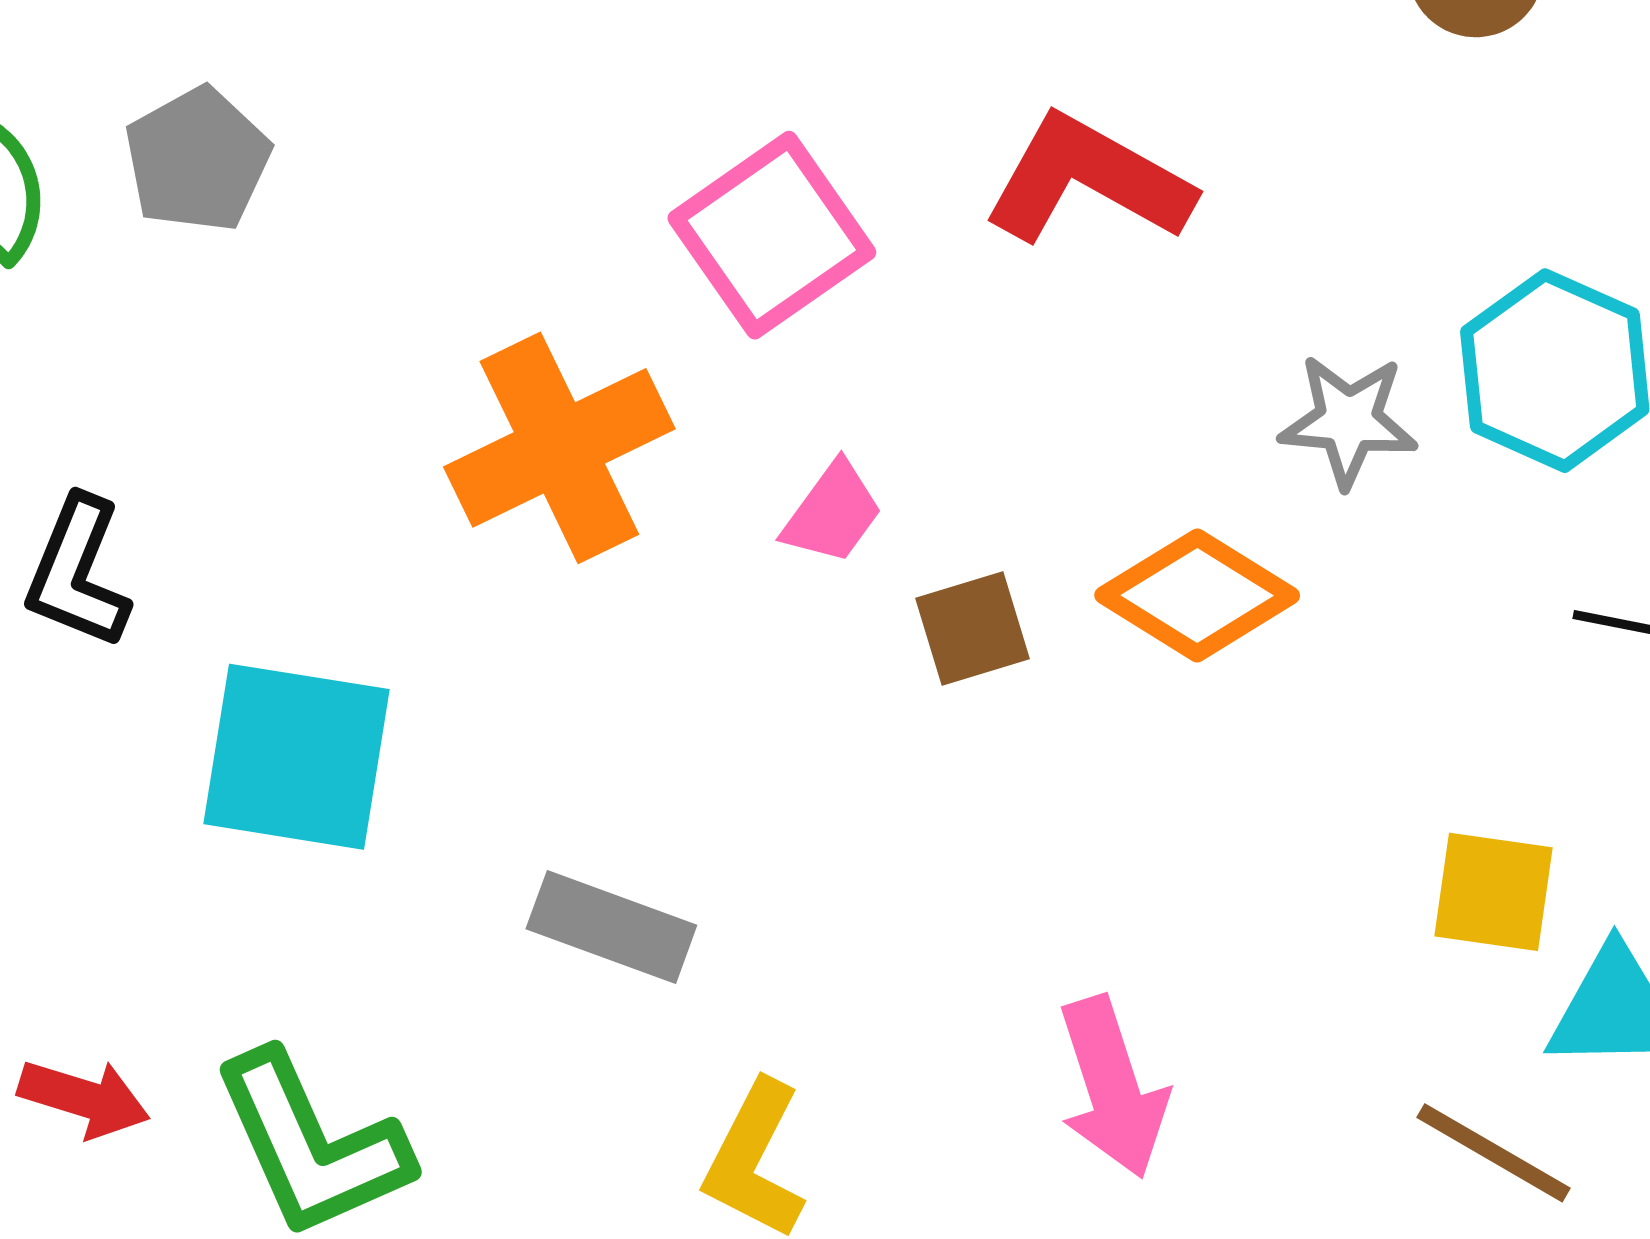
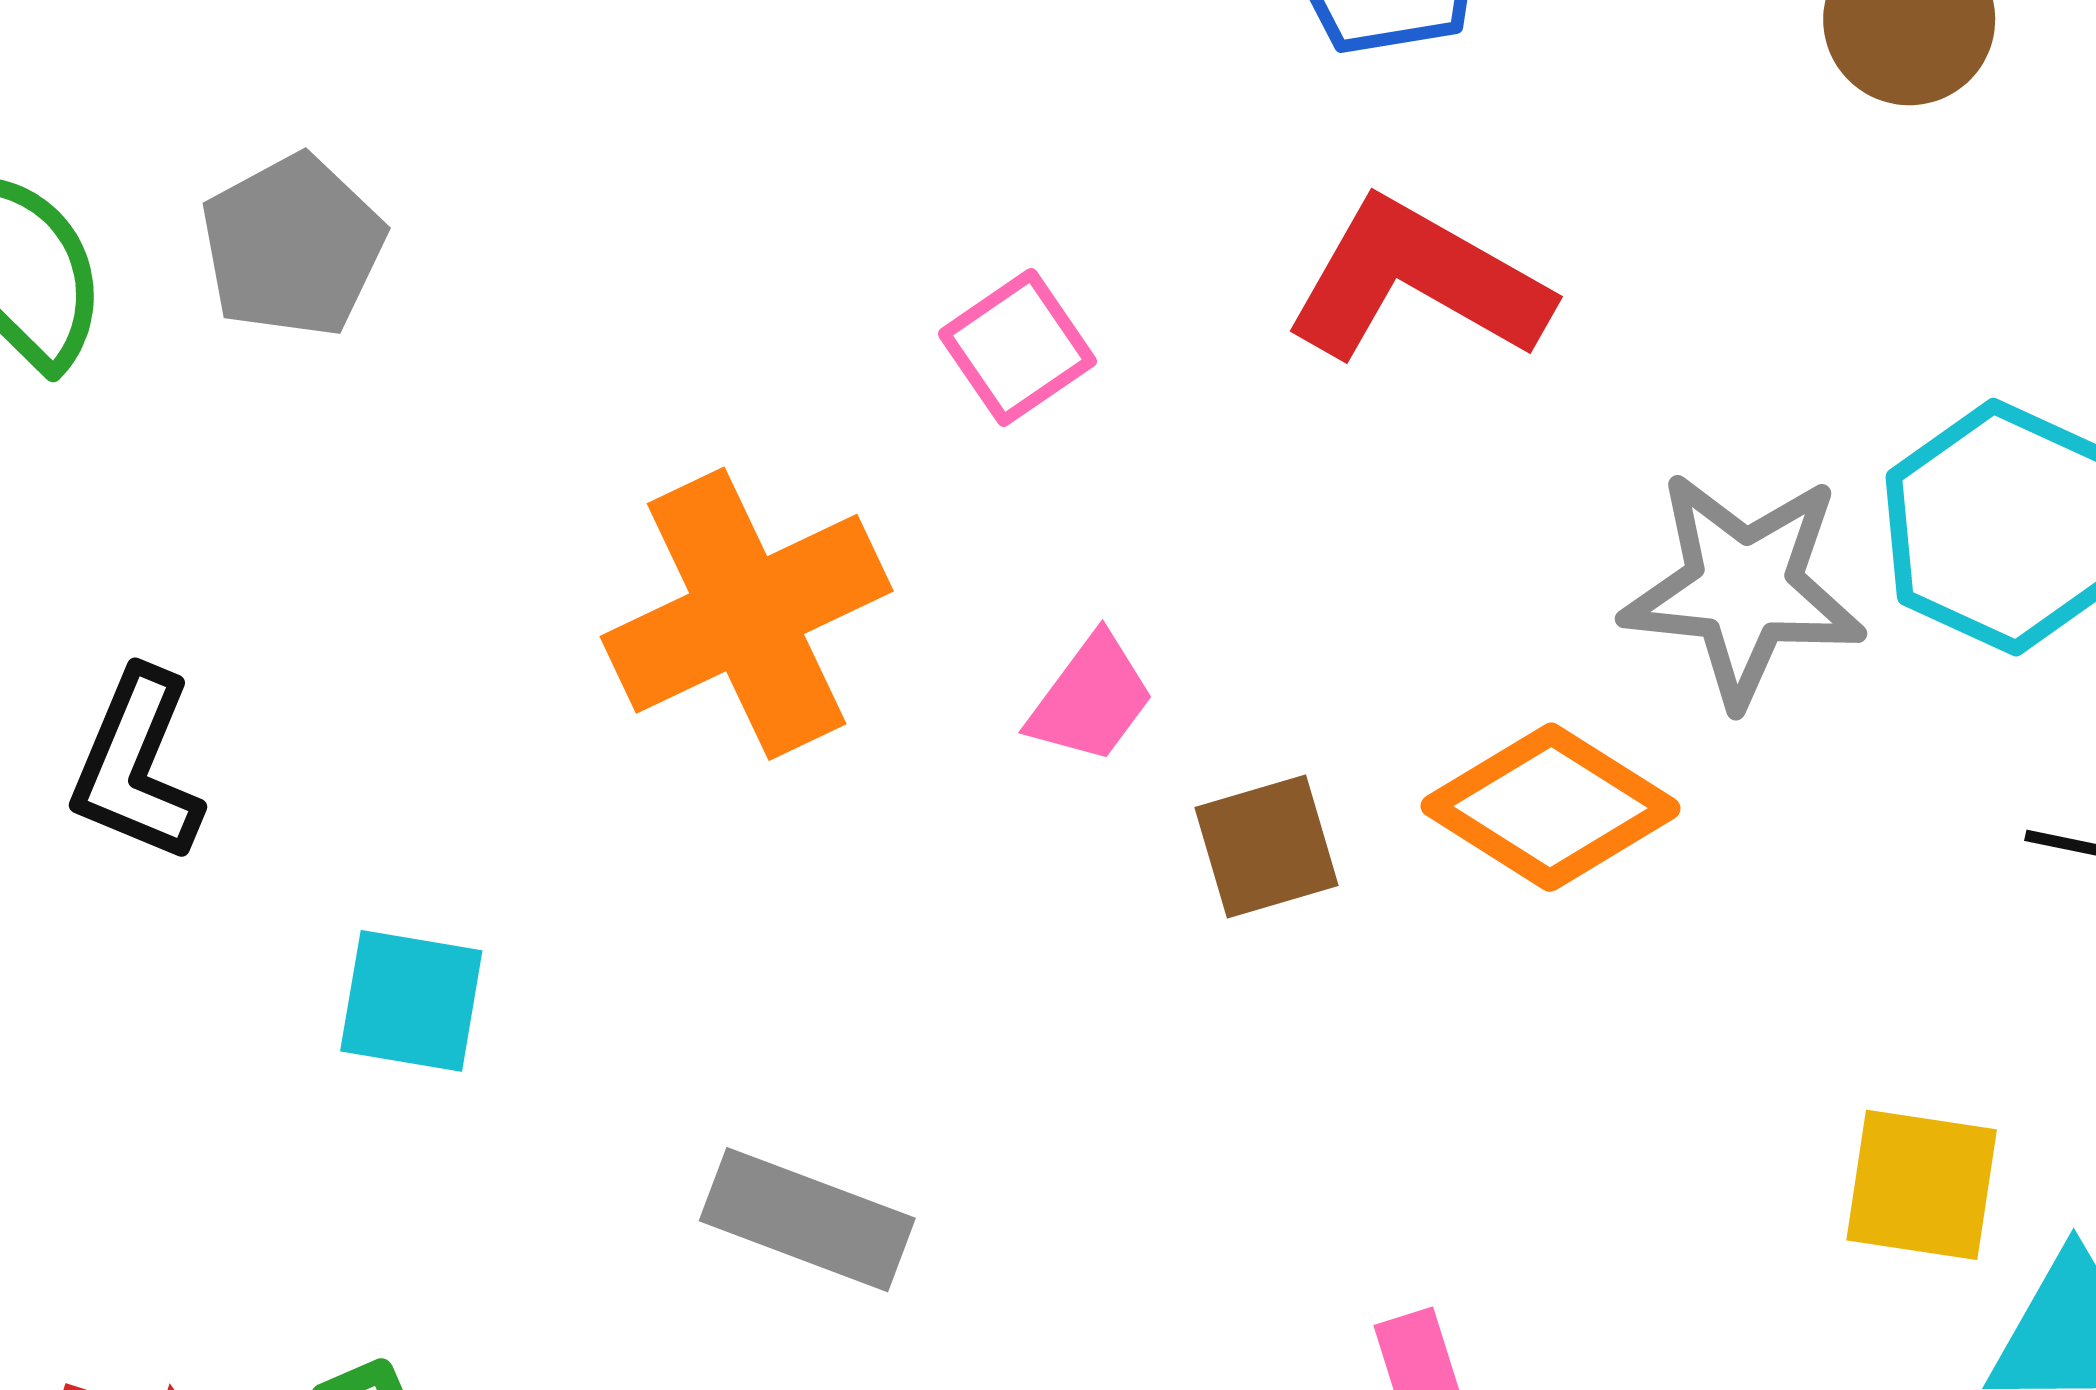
pink square: (772, 235) -> (1017, 347), size x0.6
gray star: (1348, 421) -> (1744, 588), size x1.4
cyan square: (296, 757) -> (411, 1001), size x0.6

